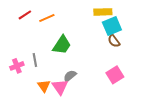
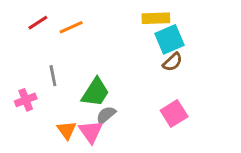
brown semicircle: (114, 41) -> (173, 62), turned -96
green trapezoid: (62, 45) -> (95, 92), moved
gray line: (35, 60) -> (53, 76), moved

